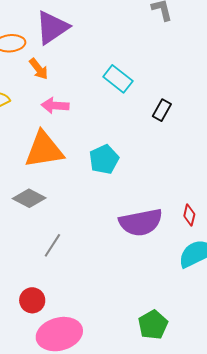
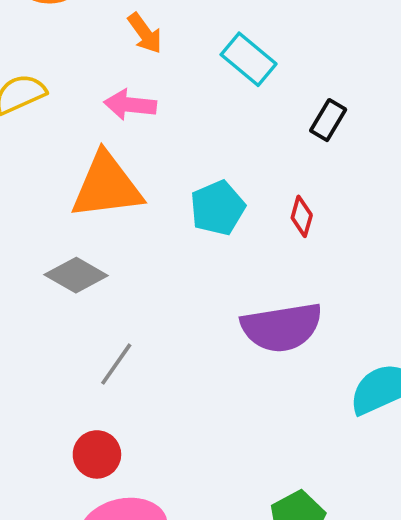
orange arrow: (39, 69) -> (145, 33), moved
red diamond: (189, 215) -> (302, 216), moved
red circle: (32, 300) -> (97, 454), moved

